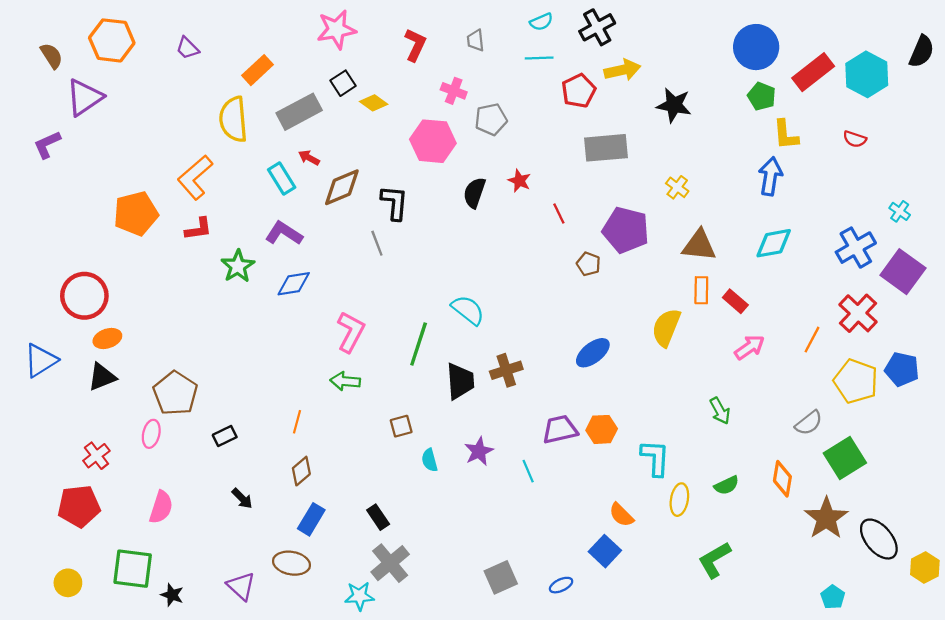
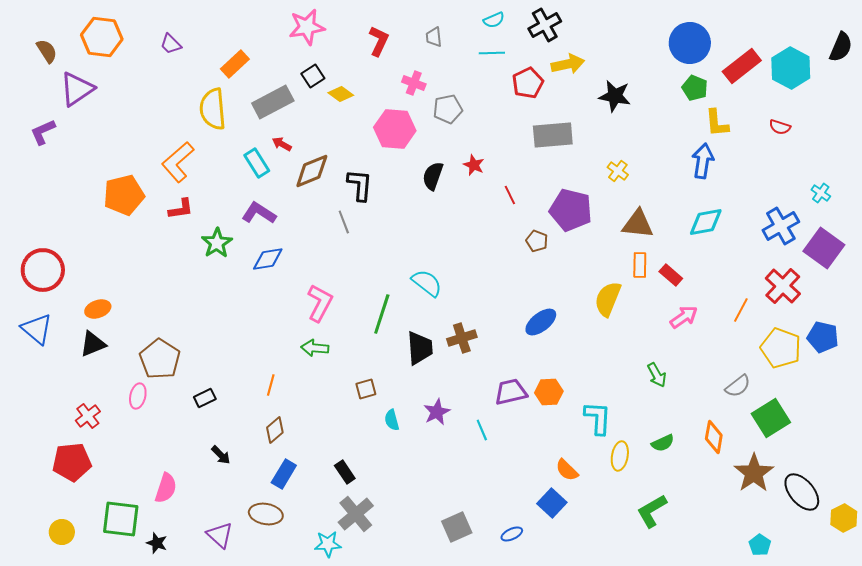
red circle: (84, 296) -> (43, 270), moved
blue triangle: (41, 360) -> (37, 329), turned -48
pink semicircle: (161, 507) -> (166, 488), moved

